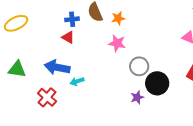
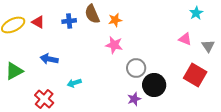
red triangle: (68, 37) -> (38, 22), moved
blue arrow: (57, 67) -> (49, 59), moved, size x0.7
green triangle: (17, 69) -> (14, 71), turned -36

